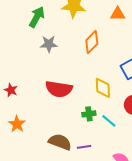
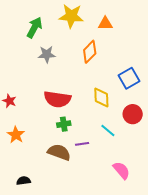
orange triangle: (118, 14) -> (105, 24), moved
green cross: (89, 114) -> (64, 124), moved
purple line: (84, 147) -> (82, 144), moved

